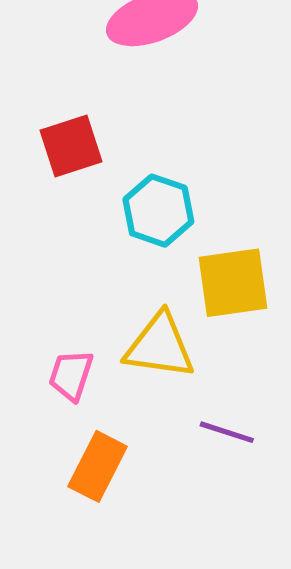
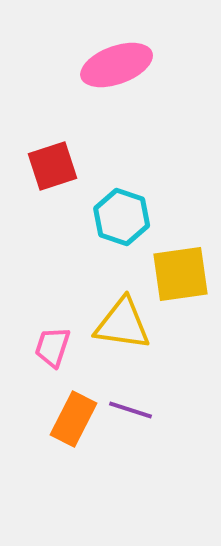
purple line: (227, 432) -> (131, 410), moved

